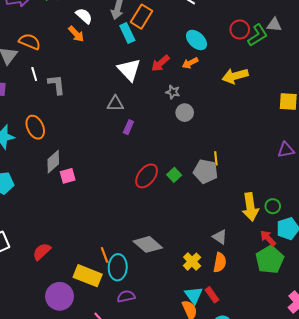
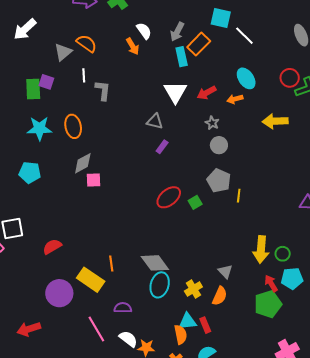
gray pentagon: (206, 171) -> (219, 180), moved
cyan ellipse: (118, 267) -> (160, 285), moved
cyan triangle: (194, 295) -> (188, 321), turned 48

